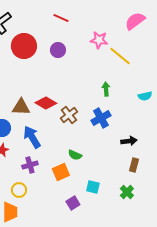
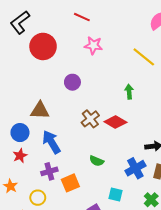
pink star: (99, 40) -> (93, 45), moved
purple circle: (58, 50) -> (72, 82), moved
red diamond: (46, 103) -> (115, 122), moved
blue cross: (101, 118) -> (135, 168), moved
orange square: (61, 172) -> (70, 183), moved

